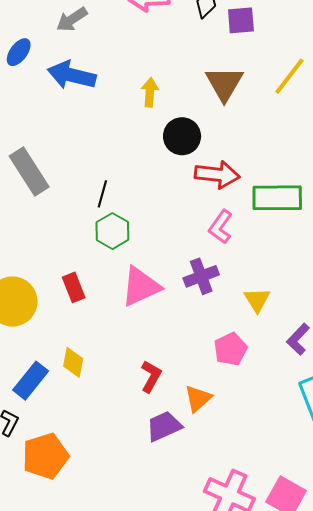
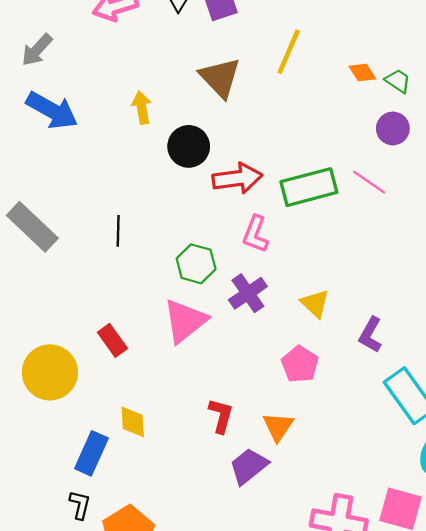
blue arrow: (72, 75) -> (52, 110), turned -150
green hexagon: (112, 231) -> (196, 264), moved

